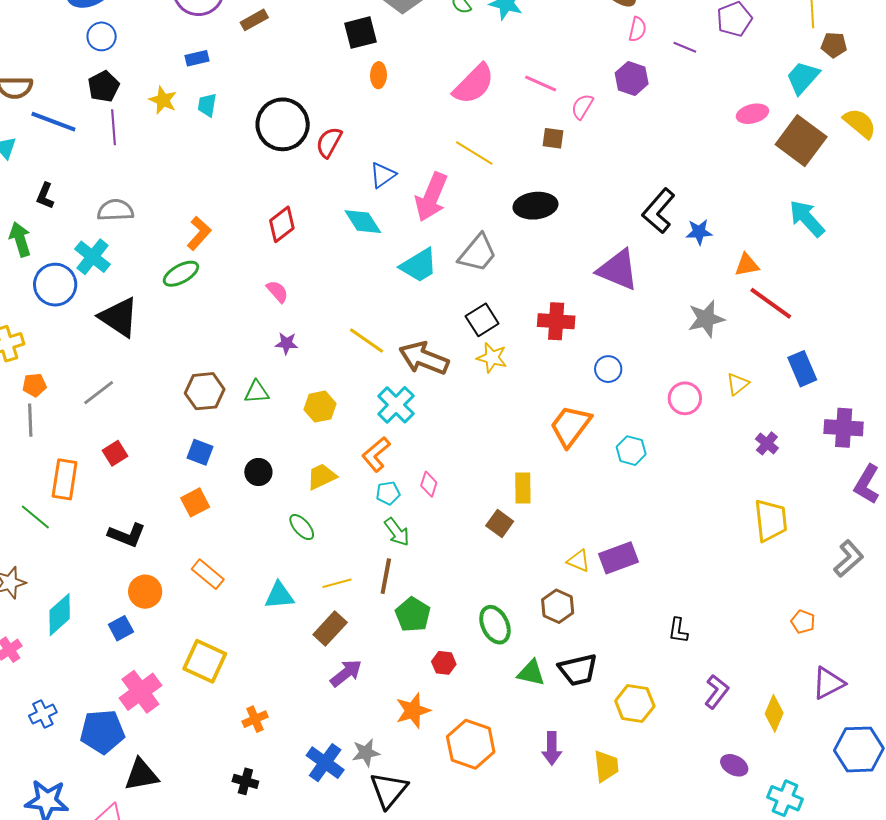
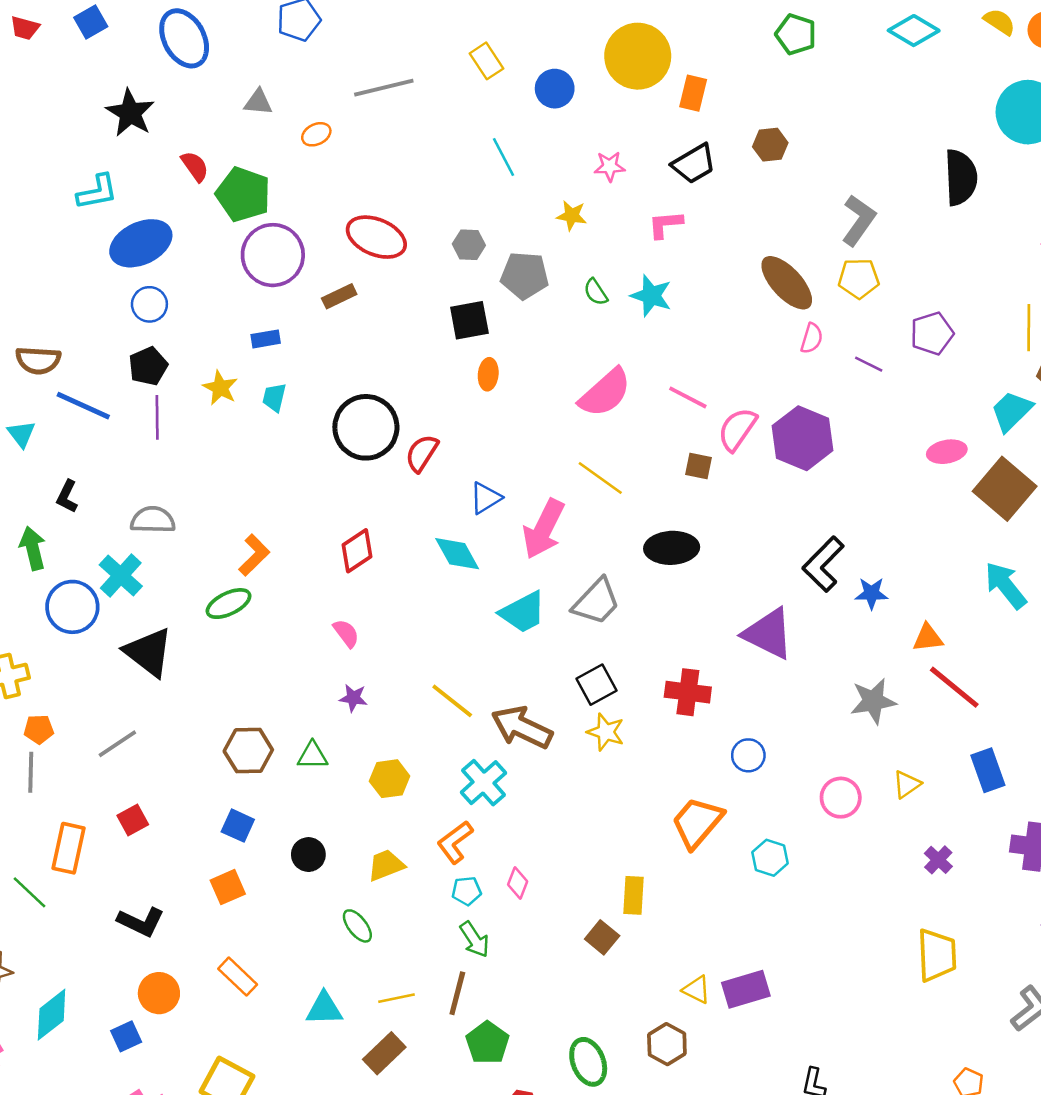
purple hexagon: (632, 78) -> (802, 438), moved, size x1.5
pink semicircle: (582, 107) -> (737, 429), size x1.4

